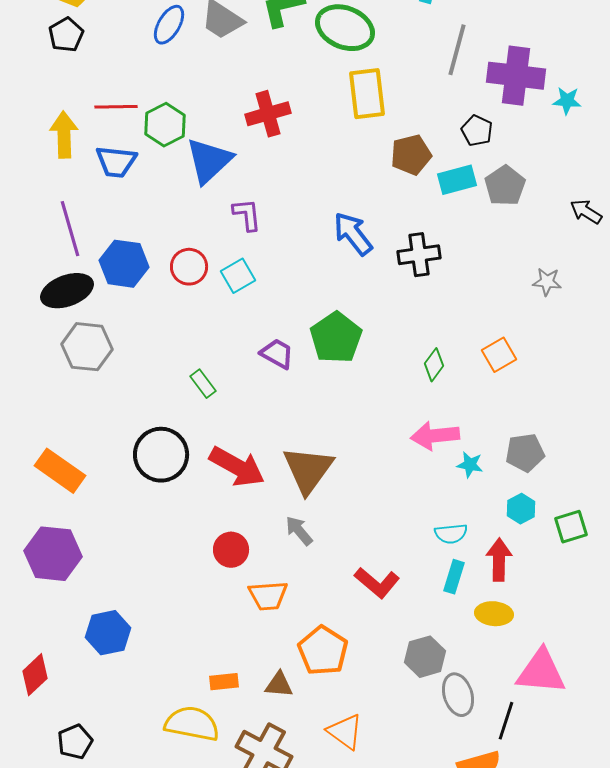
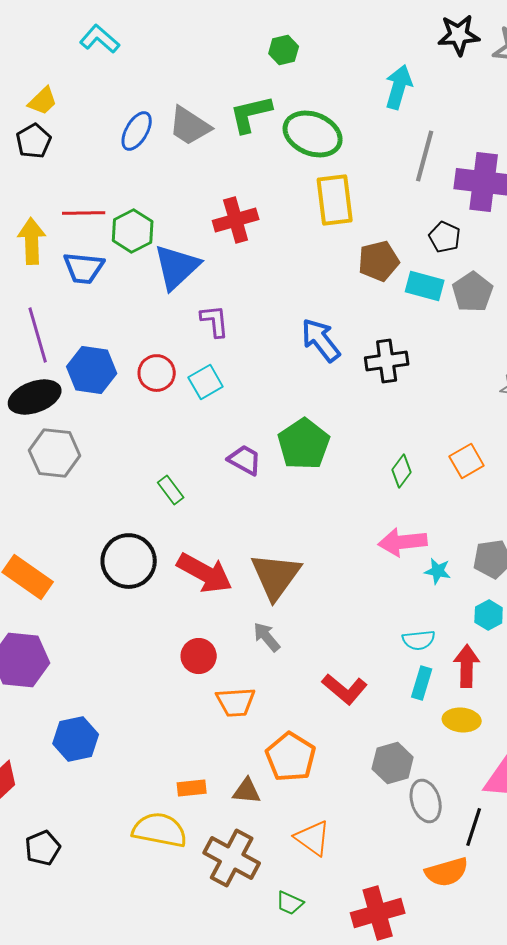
cyan rectangle: (457, 180) -> (425, 286), turned 30

